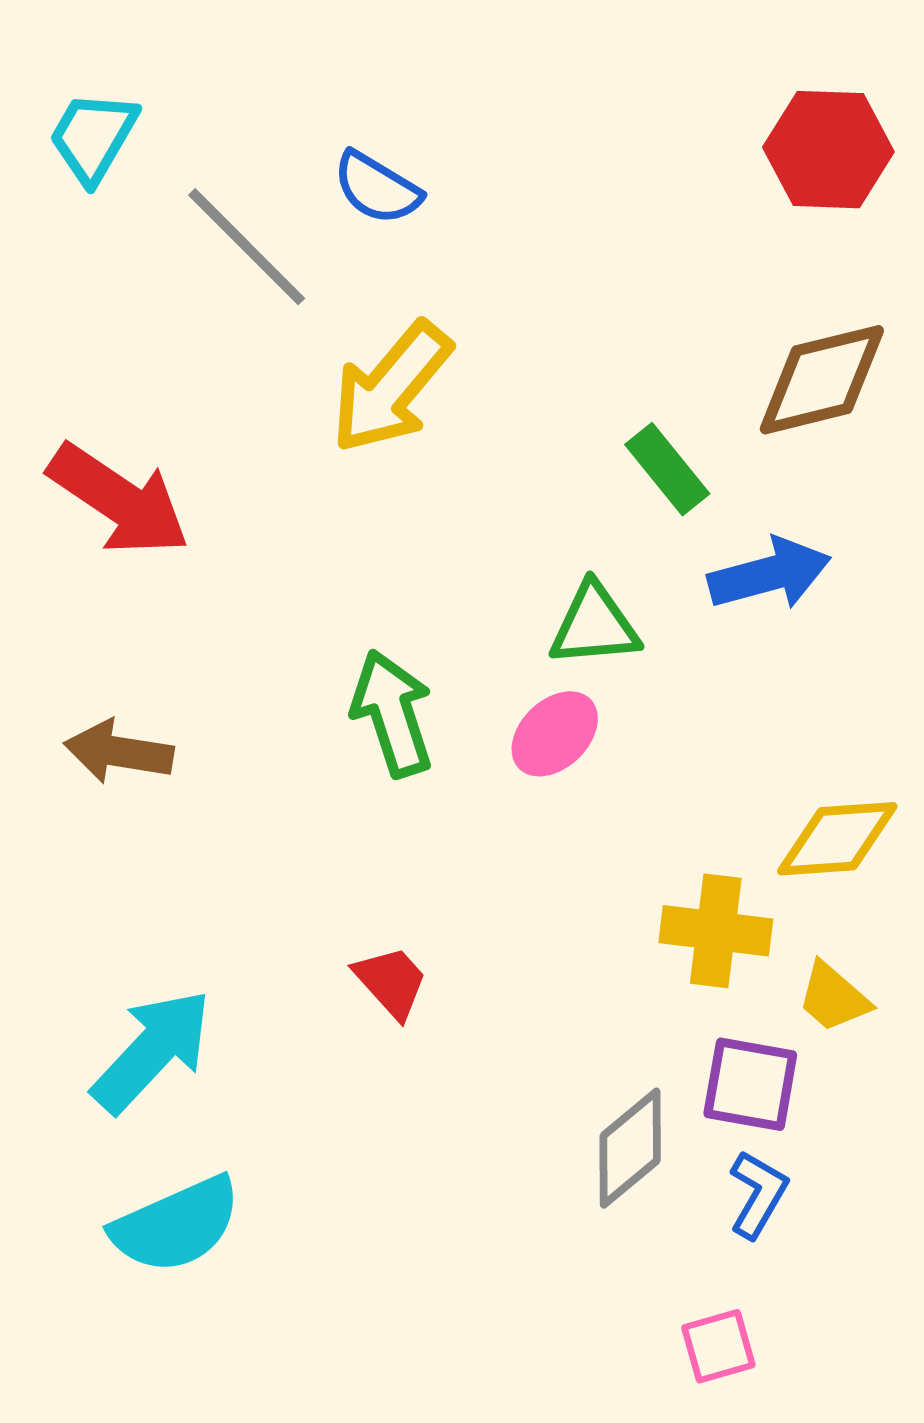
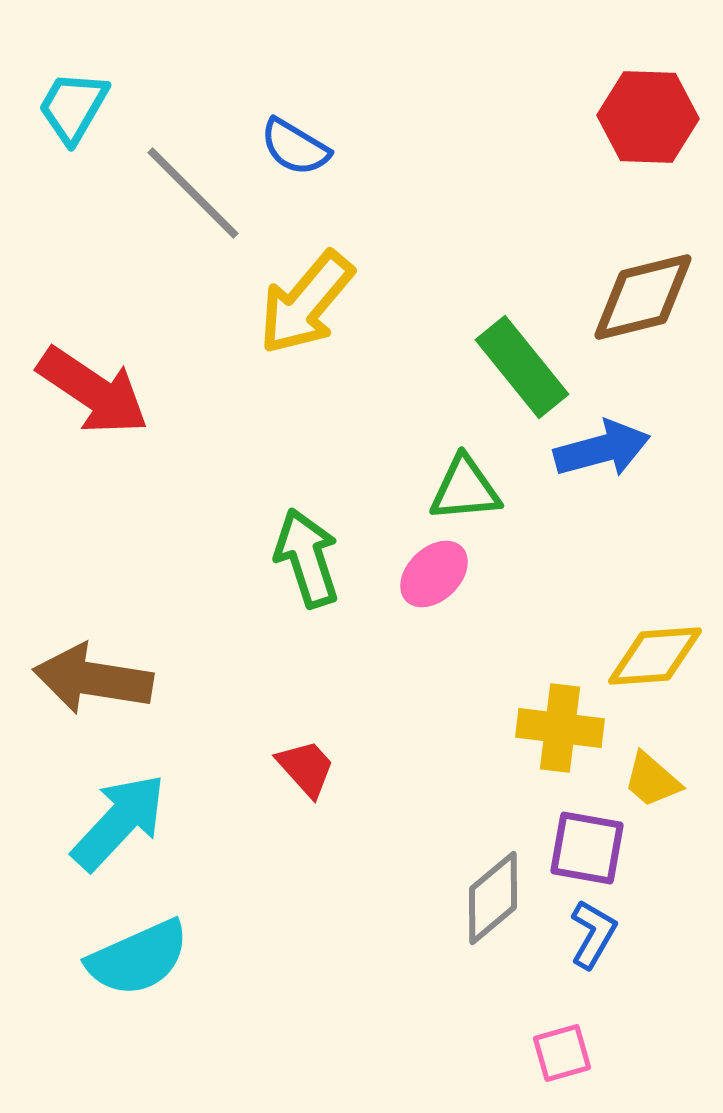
green rectangle: (667, 469) -> (522, 367), size x1.4
brown arrow: (119, 752) -> (93, 679), moved, size x1.4

